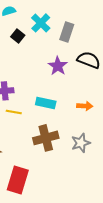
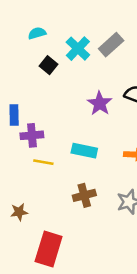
gray rectangle: (67, 32) -> (111, 45), moved, turned 30
brown cross: (46, 138) -> (84, 195), size x0.7

